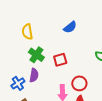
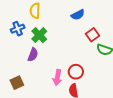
red square: (60, 60) -> (92, 35), moved, turned -32
blue cross: (18, 83) -> (18, 29), moved

